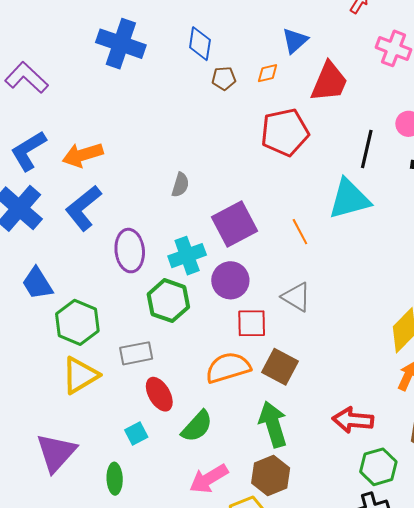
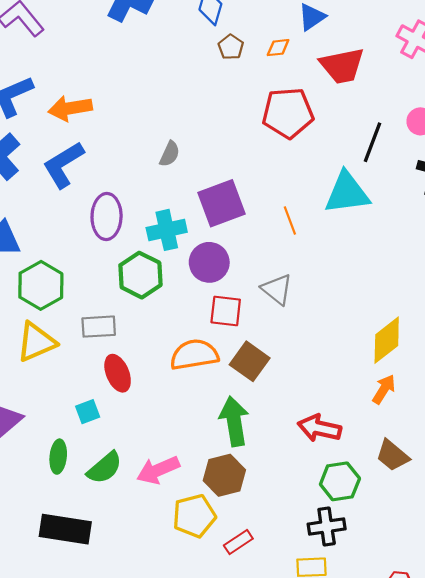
brown pentagon: (224, 78) -> (231, 47), turned 30
red trapezoid: (329, 82) -> (342, 66), turned 48
green semicircle: (197, 426) -> (105, 468), moved

